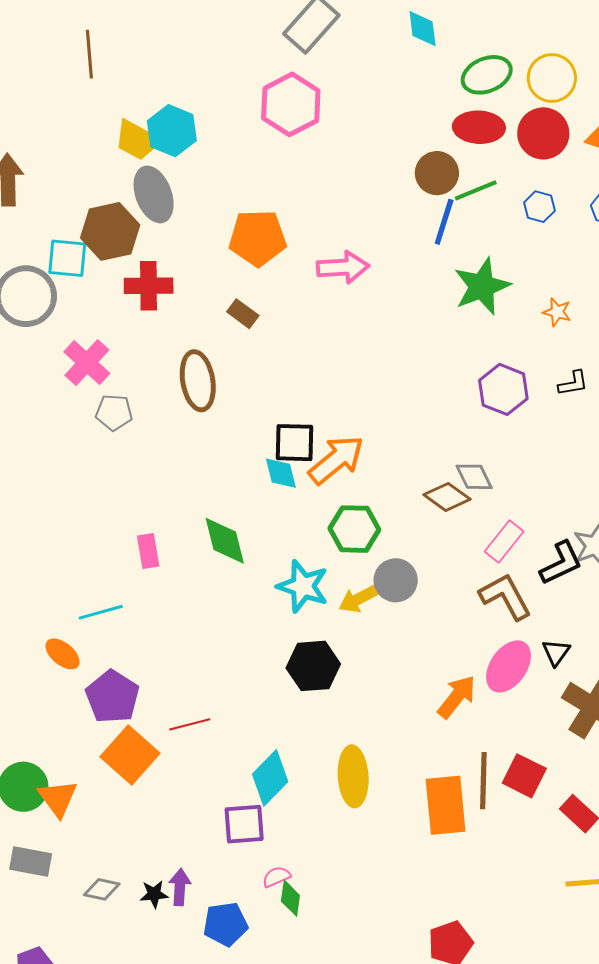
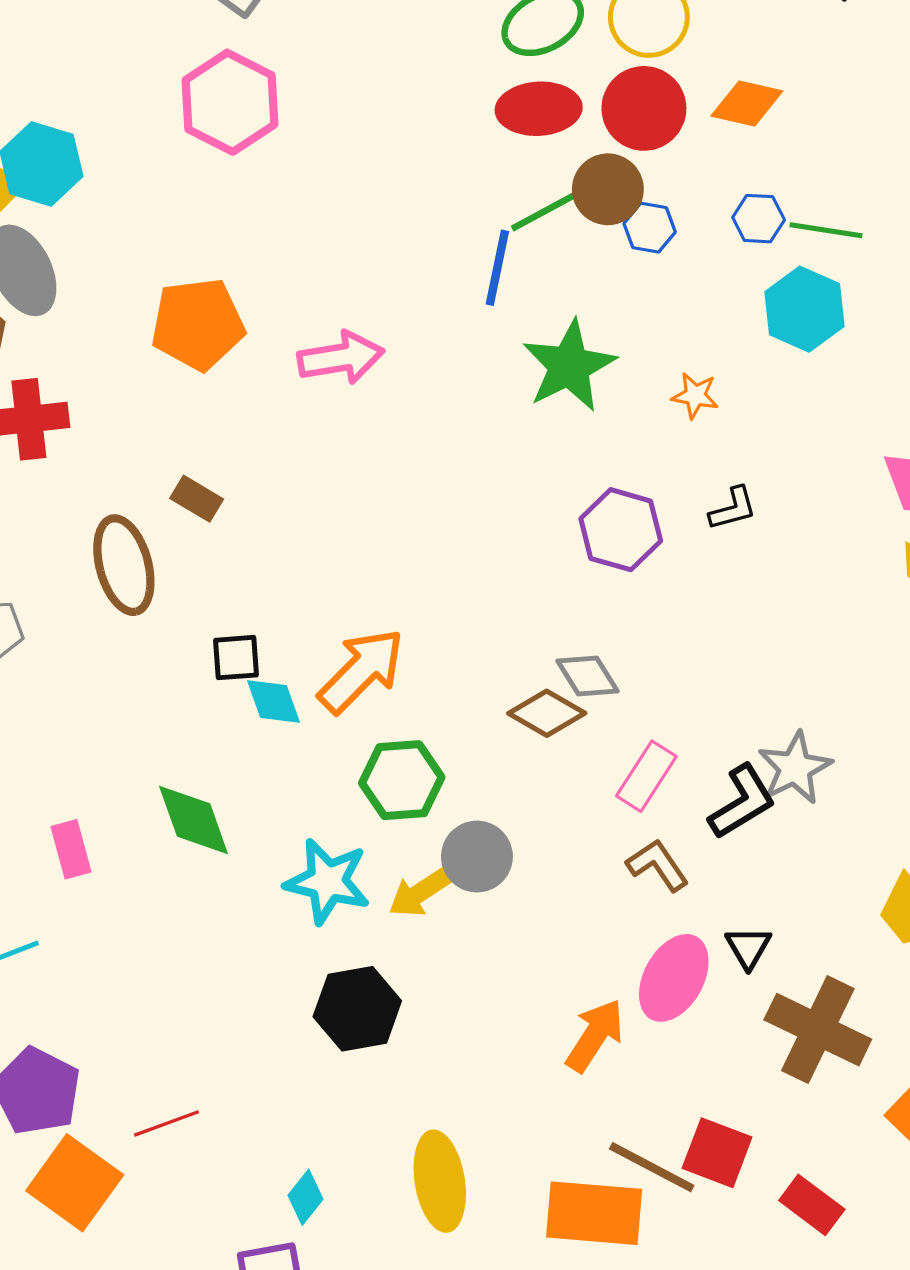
brown circle: (437, 173) -> (608, 189), moved
brown rectangle: (243, 314) -> (197, 499), moved
black square: (295, 443) -> (236, 658), moved, size x0.7
brown L-shape: (505, 597) -> (658, 865), size x0.7
cyan diamond: (270, 778) -> (305, 1197), size x0.6
brown line: (483, 781) -> (652, 1167), turned -58
orange rectangle: (446, 805) -> (594, 1213), turned -74

